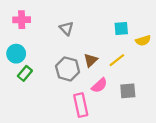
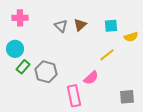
brown triangle: (91, 60) -> (80, 25), moved
gray hexagon: (68, 69) -> (46, 72), moved
gray square: (128, 91) -> (127, 97), moved

